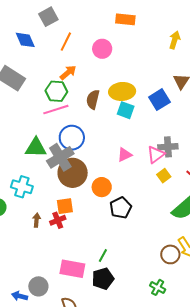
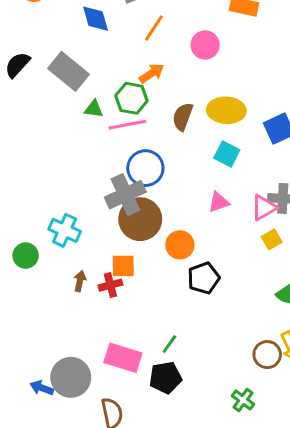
cyan square: (126, 110) -> (227, 154), moved
green triangle: (36, 148) -> (94, 109), moved, size x0.6
gray circle: (38, 286) -> (71, 377), size x1.4

